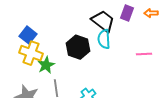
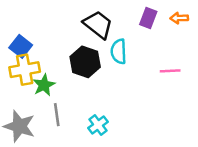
black trapezoid: (103, 21) -> (98, 24), moved
yellow cross: (31, 53) -> (25, 70), turned -30

